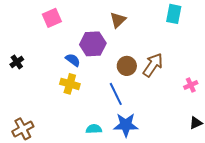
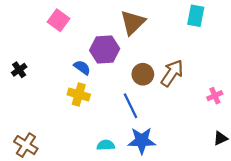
pink square: (52, 18) -> (58, 20), turned -30
brown triangle: (118, 20) -> (133, 22), size x1.4
brown cross: (23, 129) -> (26, 145), turned -30

